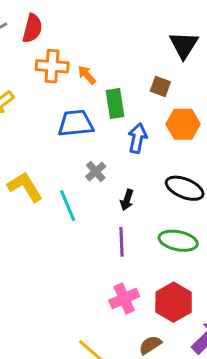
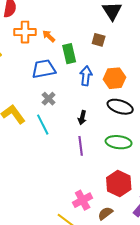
orange hexagon: (183, 124) -> (114, 78), moved
gray cross: (96, 172) -> (49, 99), moved
pink cross: (124, 298) -> (83, 200), moved

